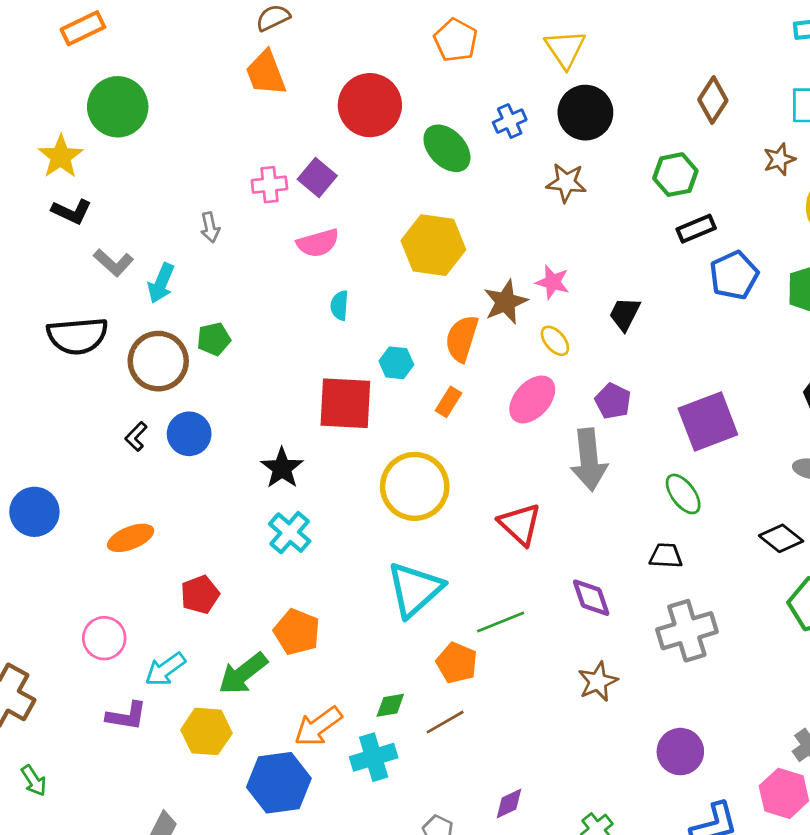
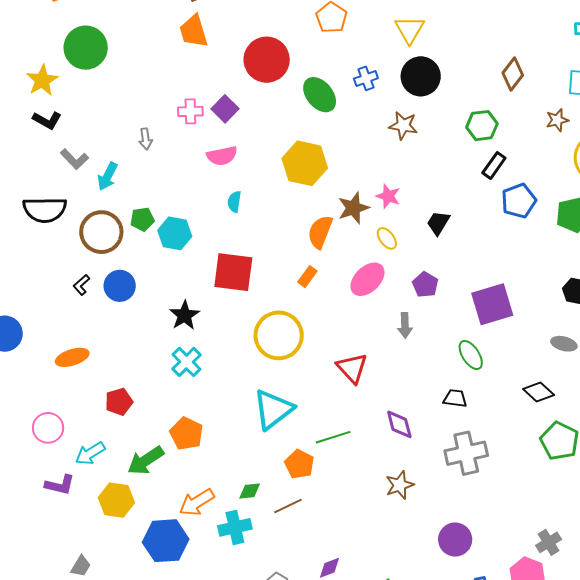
black rectangle: (696, 229) -> (494, 165), turned -36
cyan hexagon: (396, 363) -> (175, 233), moved, size x1.4
gray arrow: (589, 460) -> (405, 325), size x0.6

